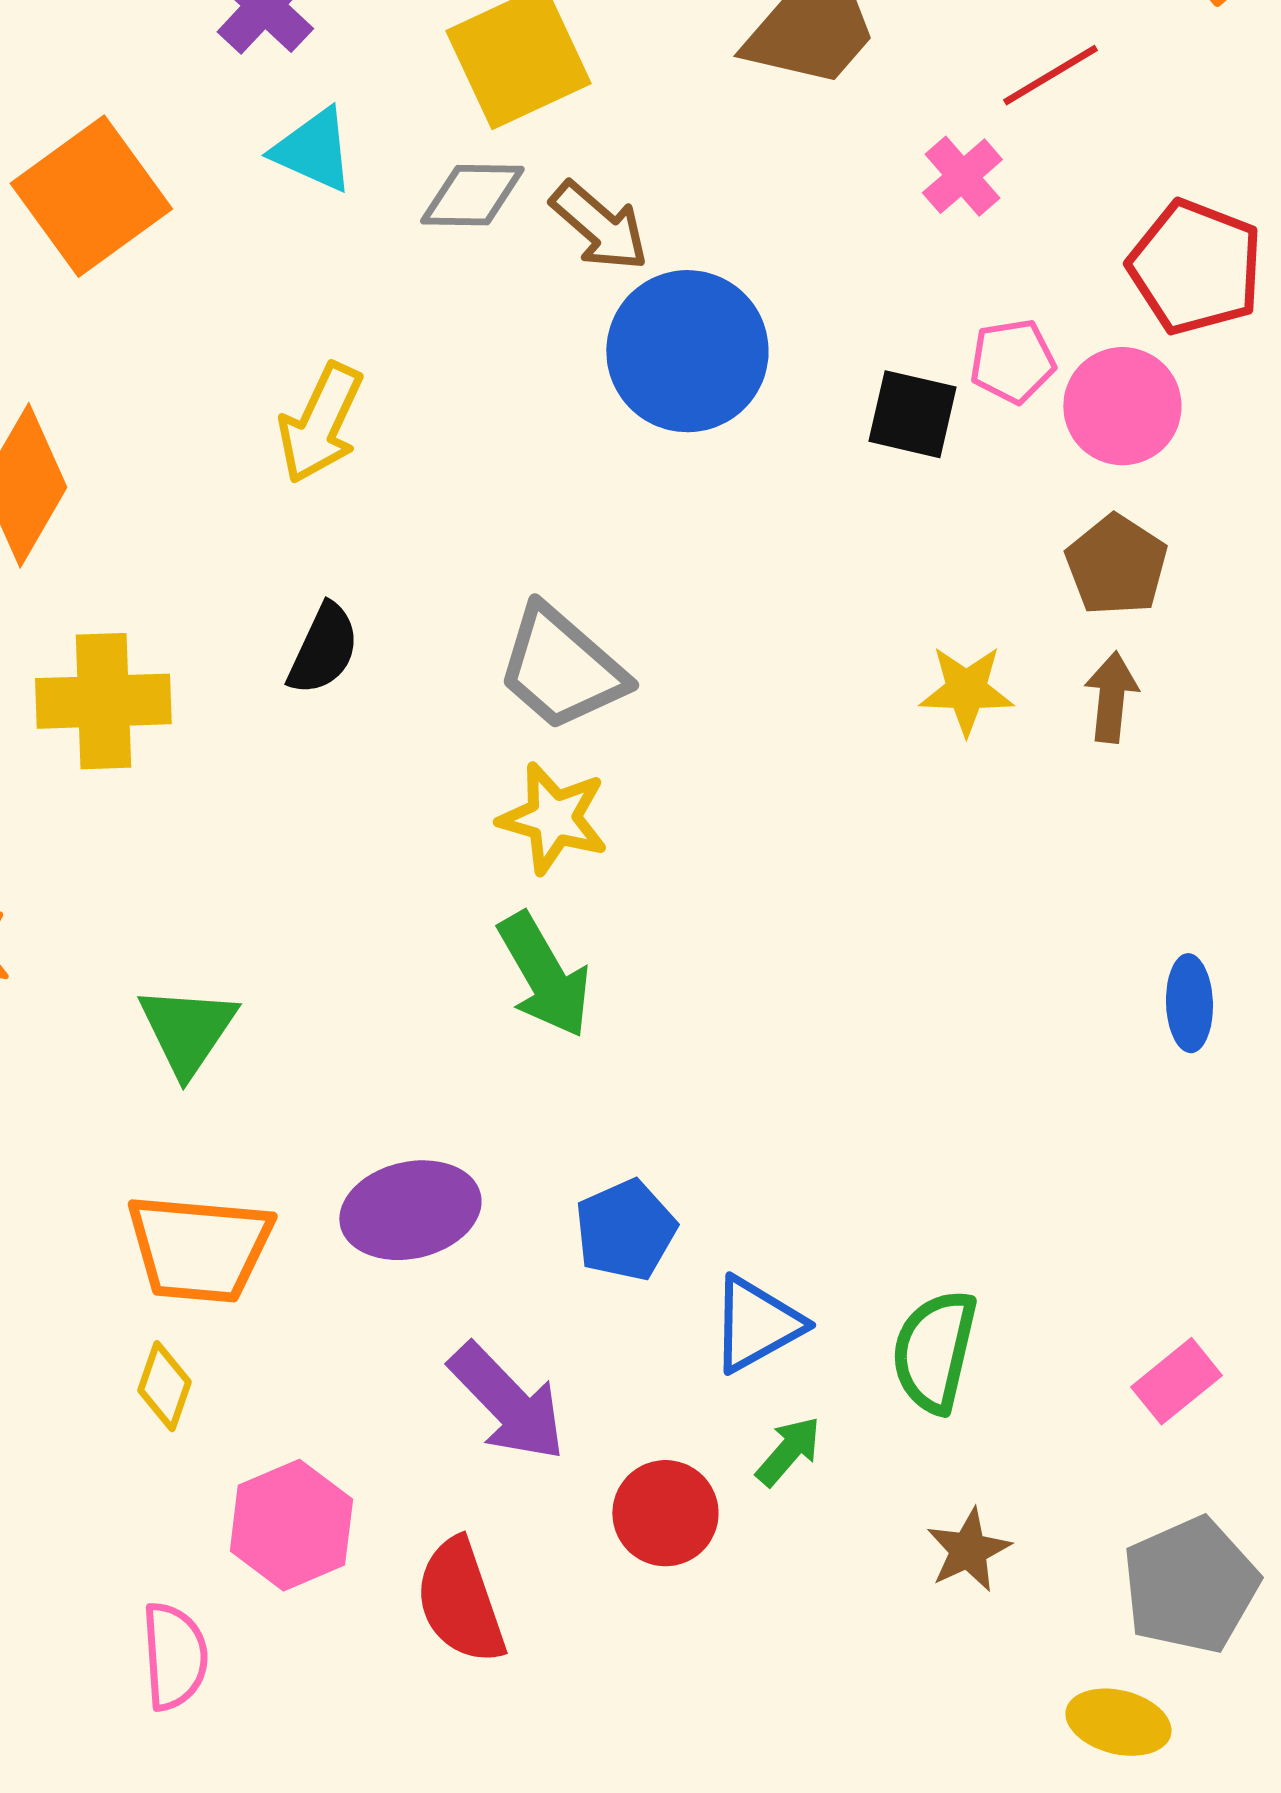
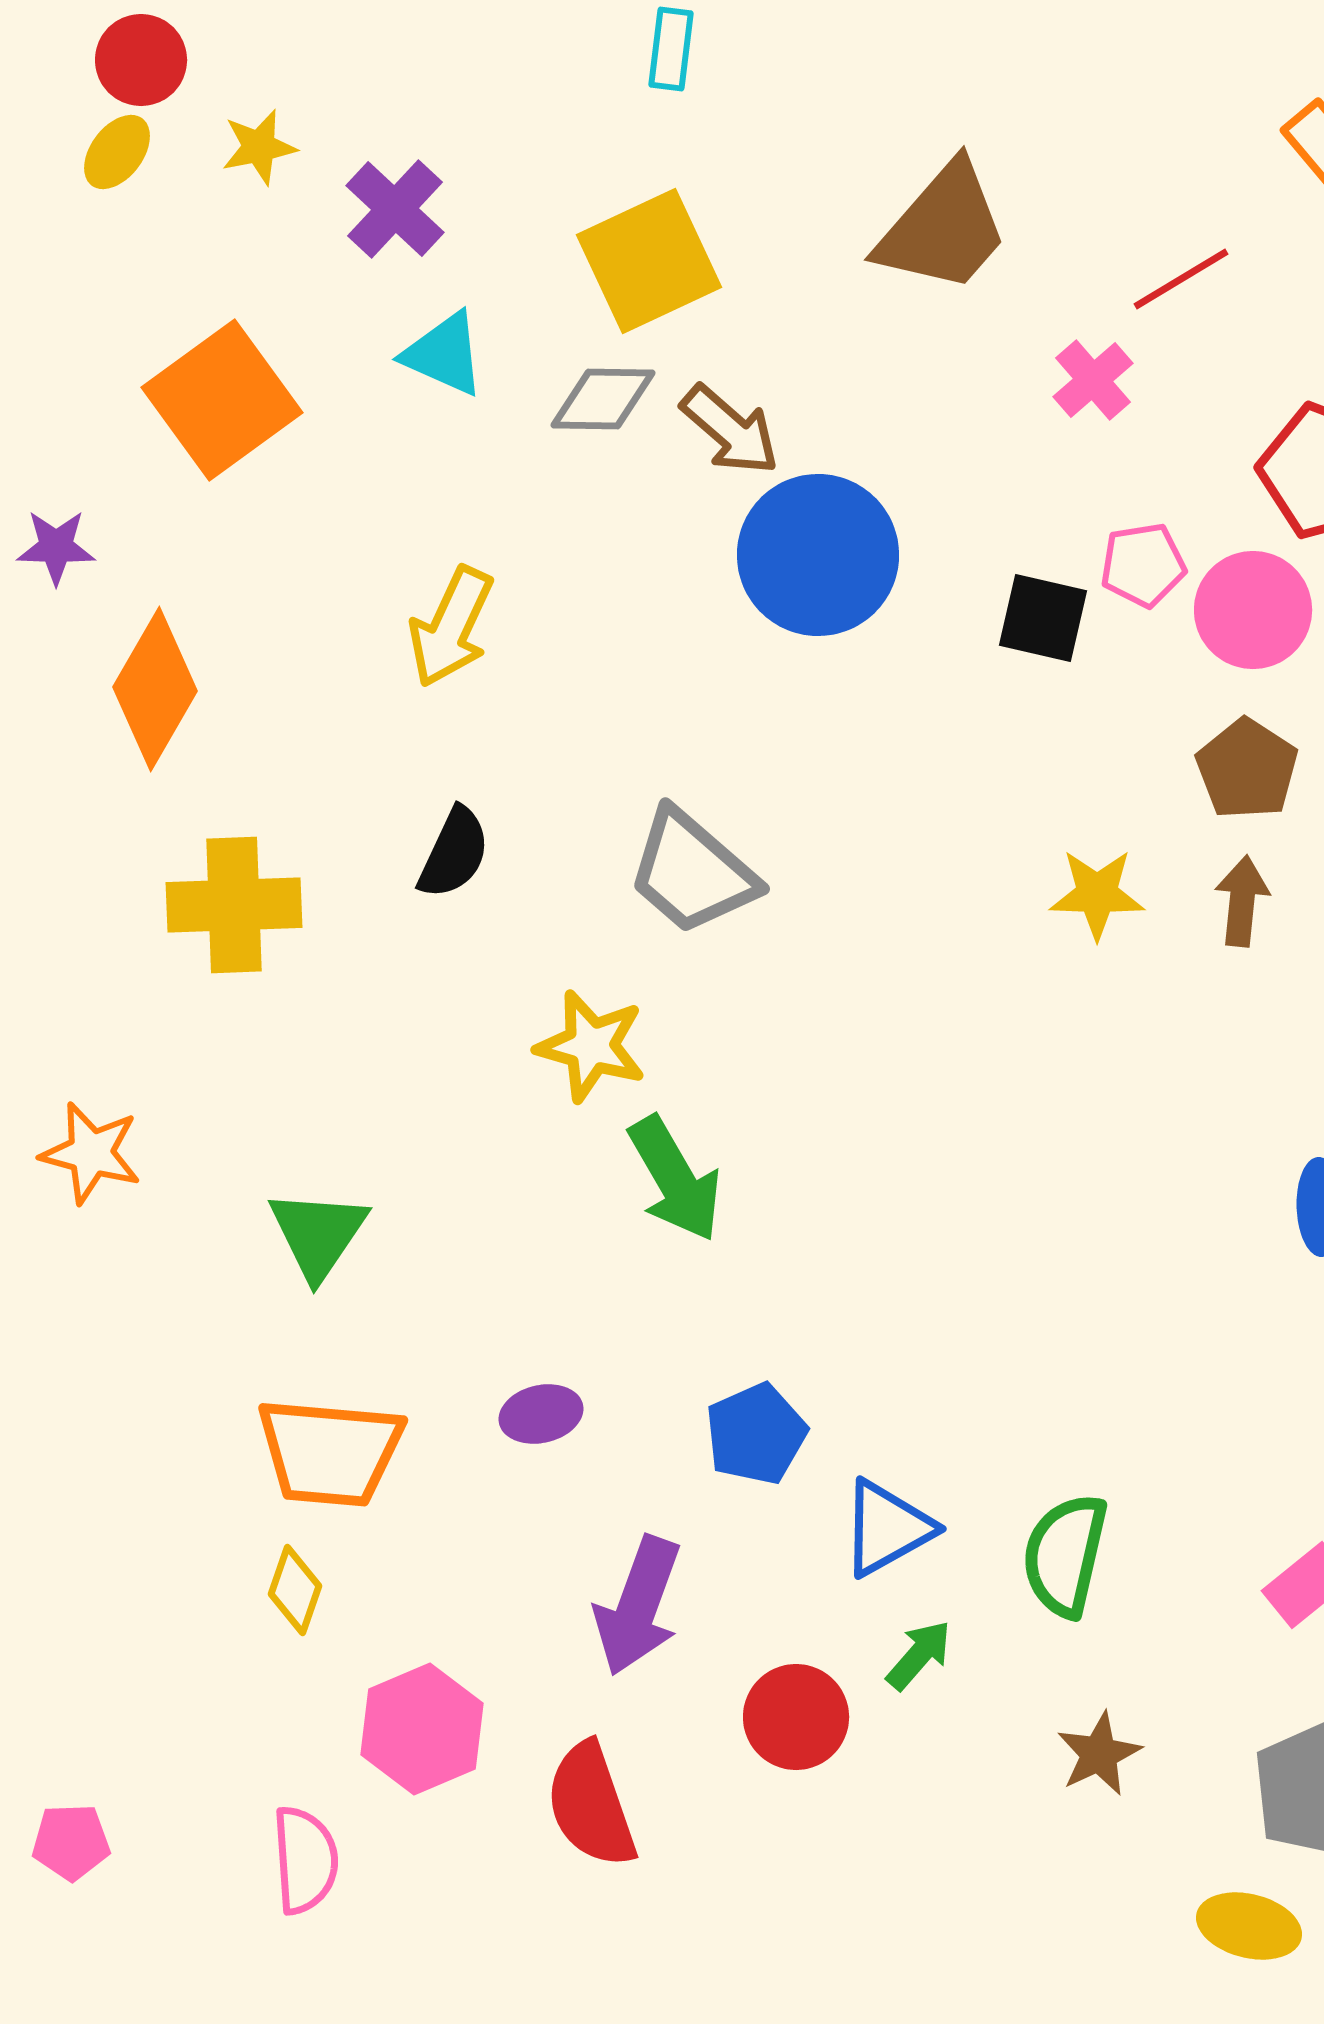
yellow star: (553, 818) -> (591, 1046), moved
purple ellipse: (410, 1210) -> (541, 1414), size x0.6
purple arrow: (507, 1402) -> (638, 1606), turned 64

